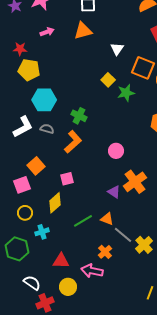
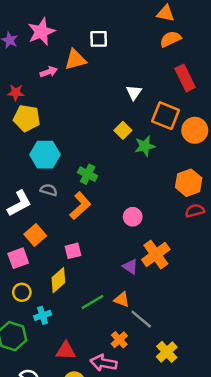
orange triangle: (83, 31) -> (75, 60), moved
white L-shape: (23, 127) -> (19, 203), moved
yellow cross: (144, 245) -> (167, 352), moved

